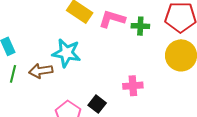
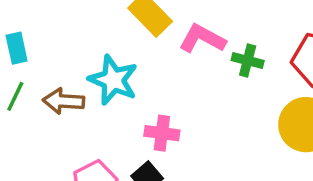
pink cross: (133, 86) -> (162, 133), moved

